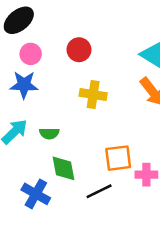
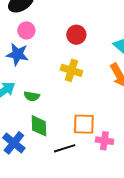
red circle: (79, 50) -> (76, 35), moved

